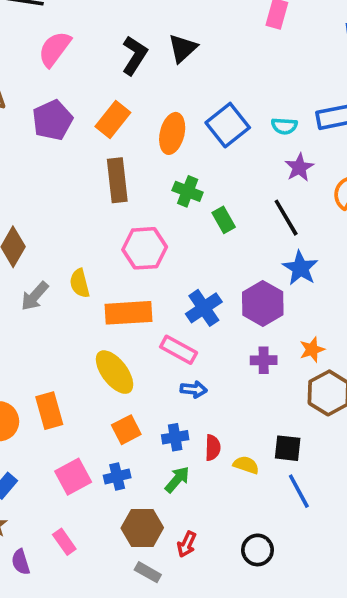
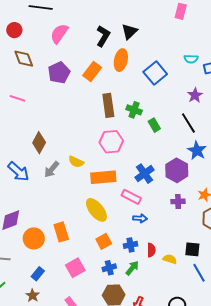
cyan semicircle: (284, 126) -> (191, 59), moved
orange ellipse: (172, 133) -> (121, 60), moved
brown rectangle: (117, 180) -> (108, 105), moved
yellow semicircle: (80, 283) -> (76, 162), turned -49
blue cross: (117, 476) -> (109, 268), moved

